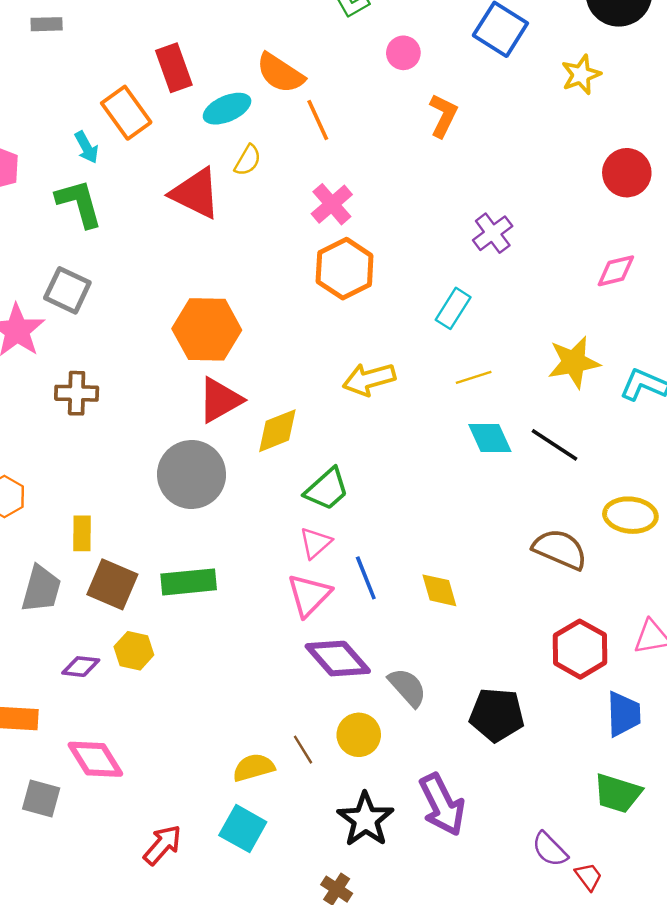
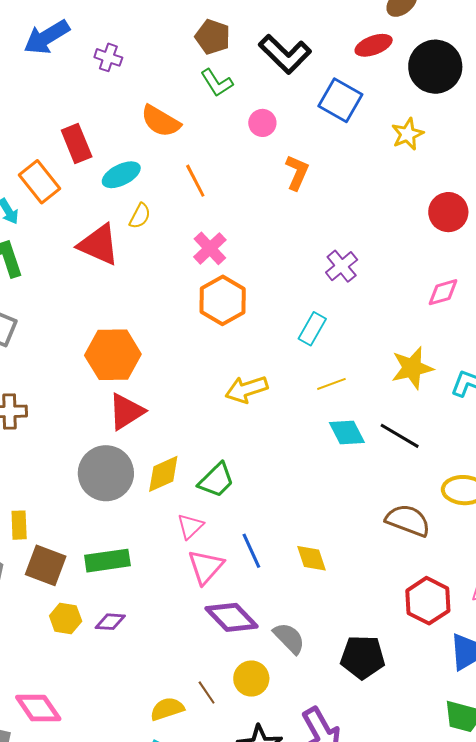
orange semicircle: (280, 73) -> (161, 121), moved
yellow diamond: (277, 431) -> (163, 474), moved
pink triangle: (316, 543) -> (190, 526), moved
purple diamond: (81, 667) -> (110, 622), moved

